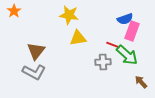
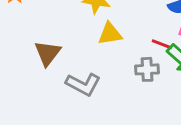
gray L-shape: (34, 72) -> (83, 84), moved

